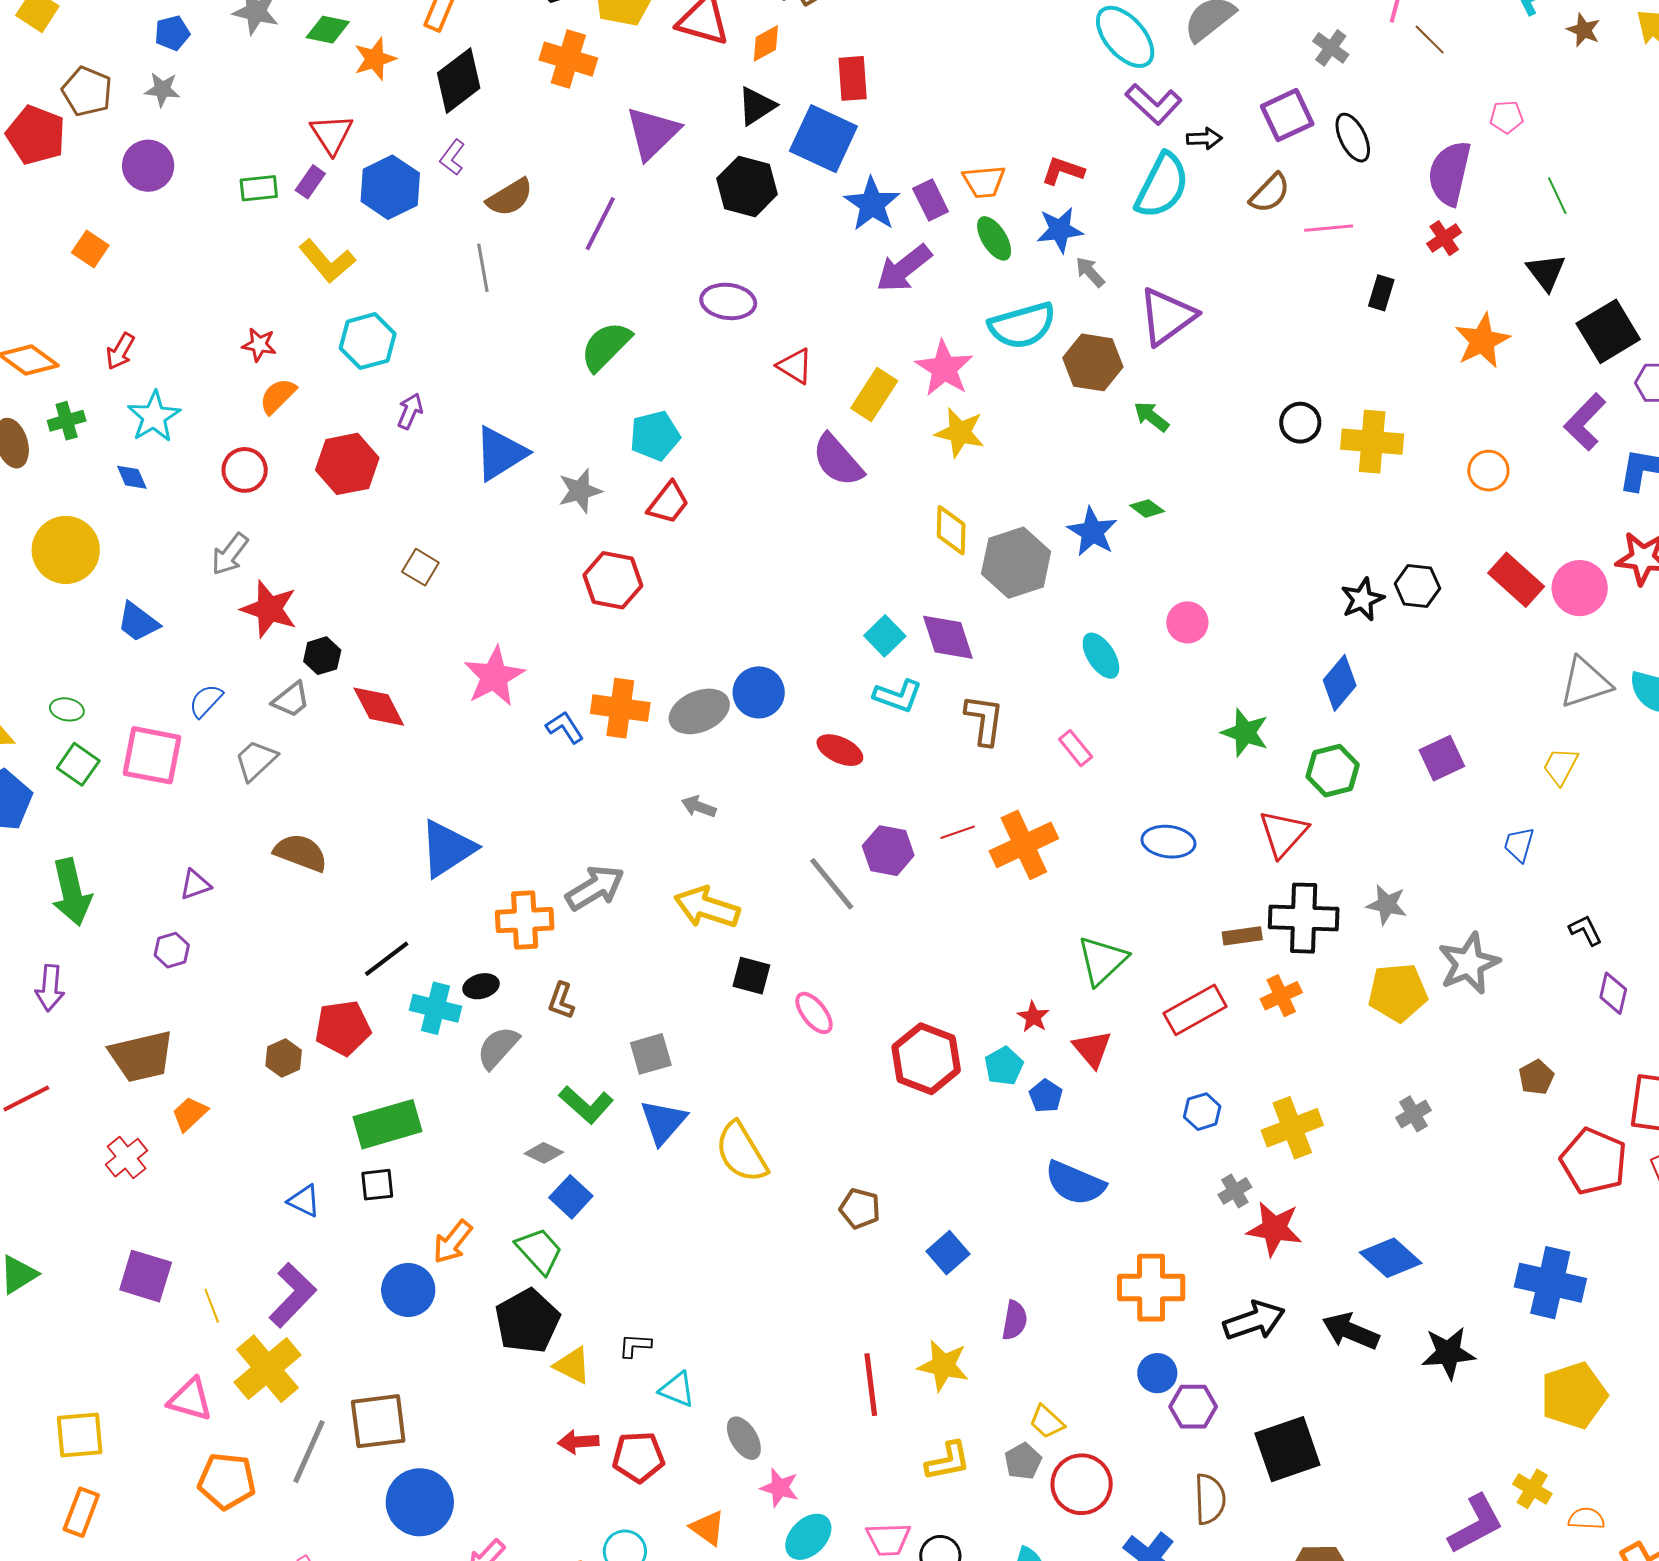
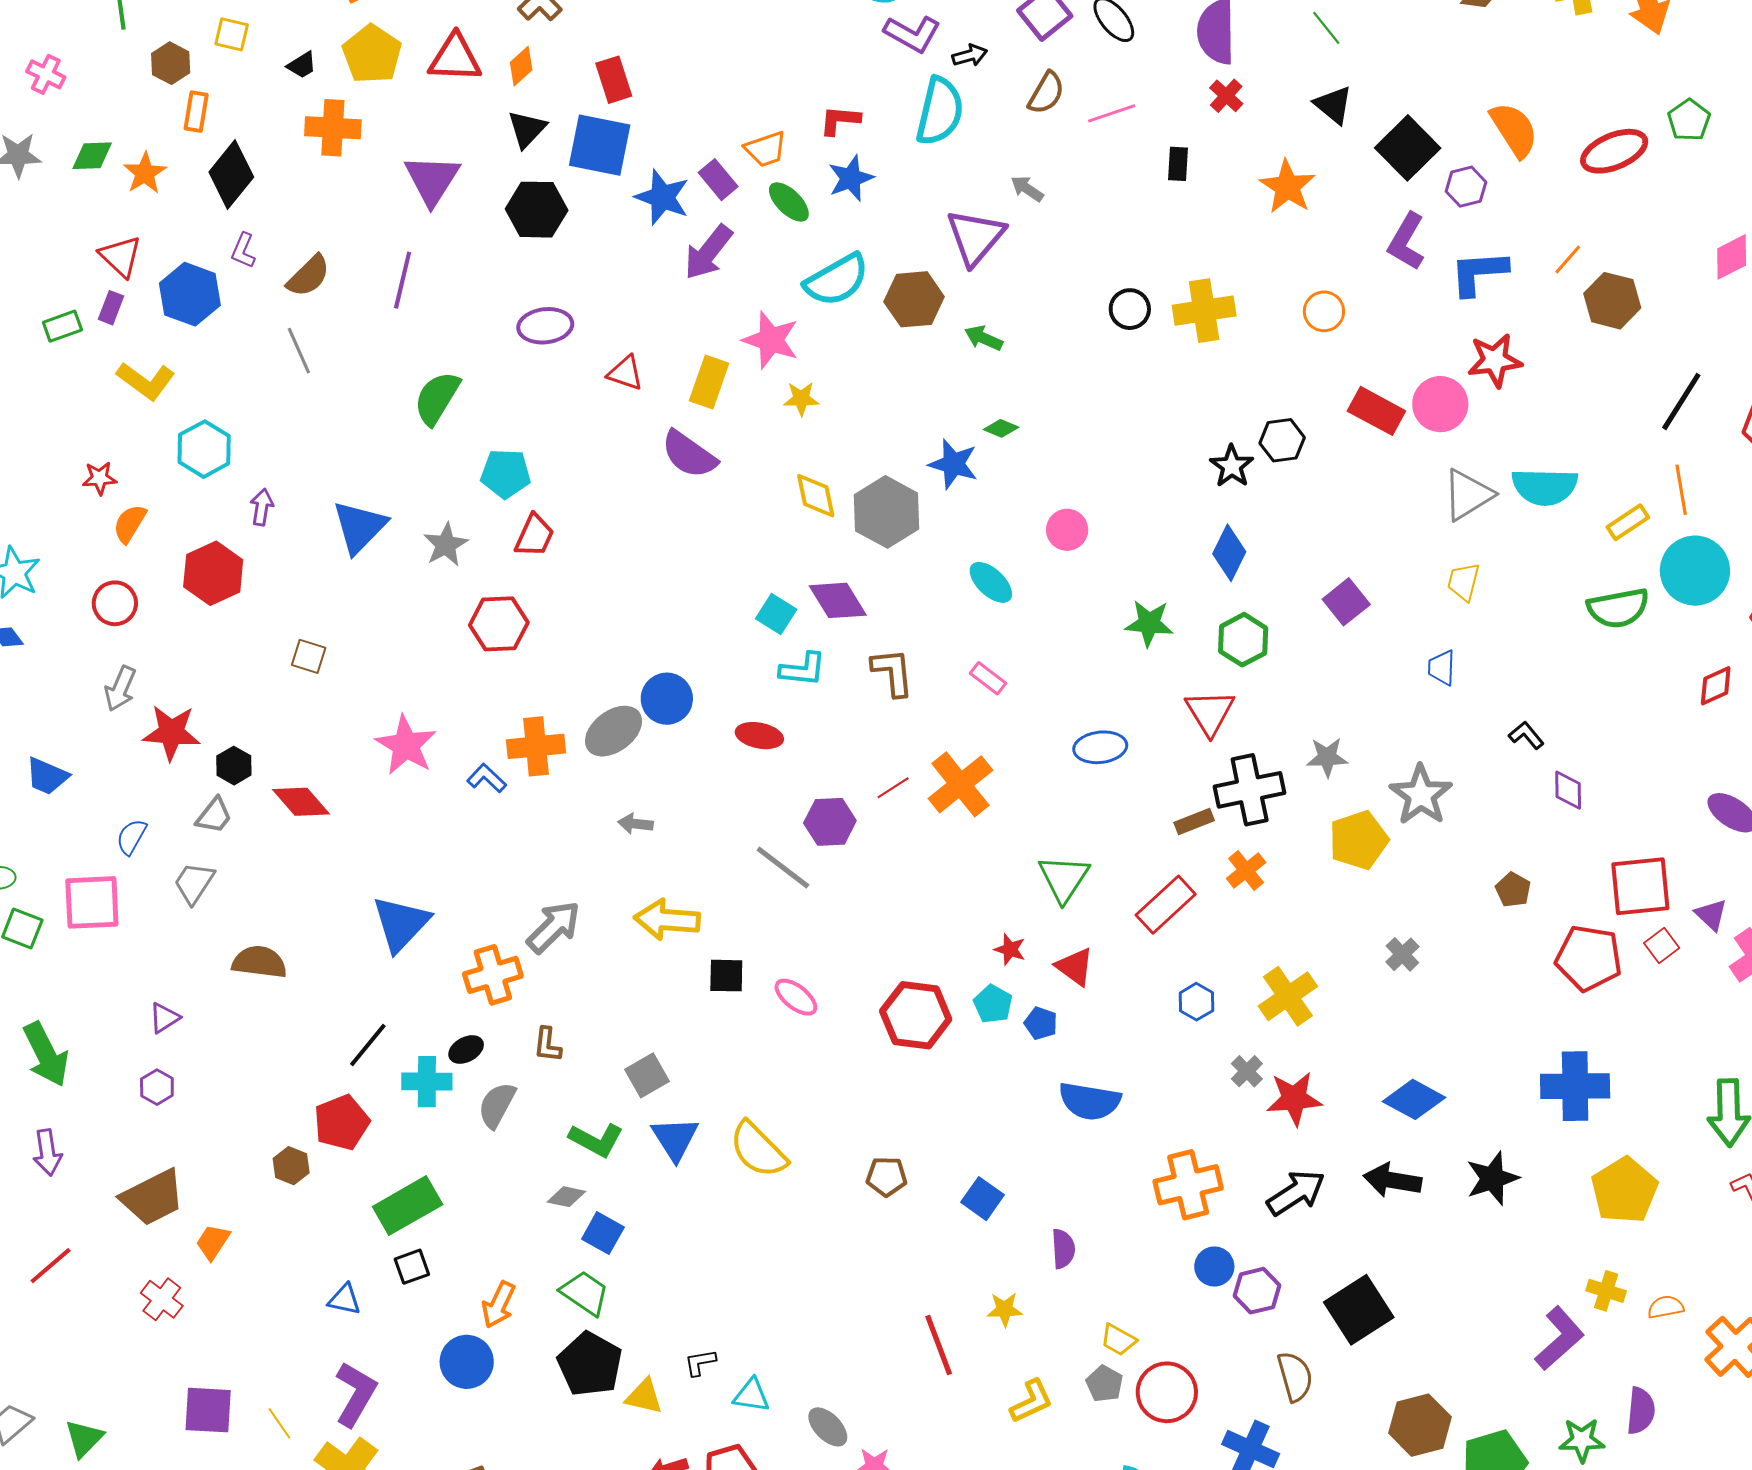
gray arrow: (1090, 272) -> (1027, 189), moved
yellow star: (960, 433) -> (801, 399), size x0.7
cyan pentagon: (655, 436) -> (506, 474), turned 30
yellow star: (943, 1366) -> (1005, 1309), size x0.7

